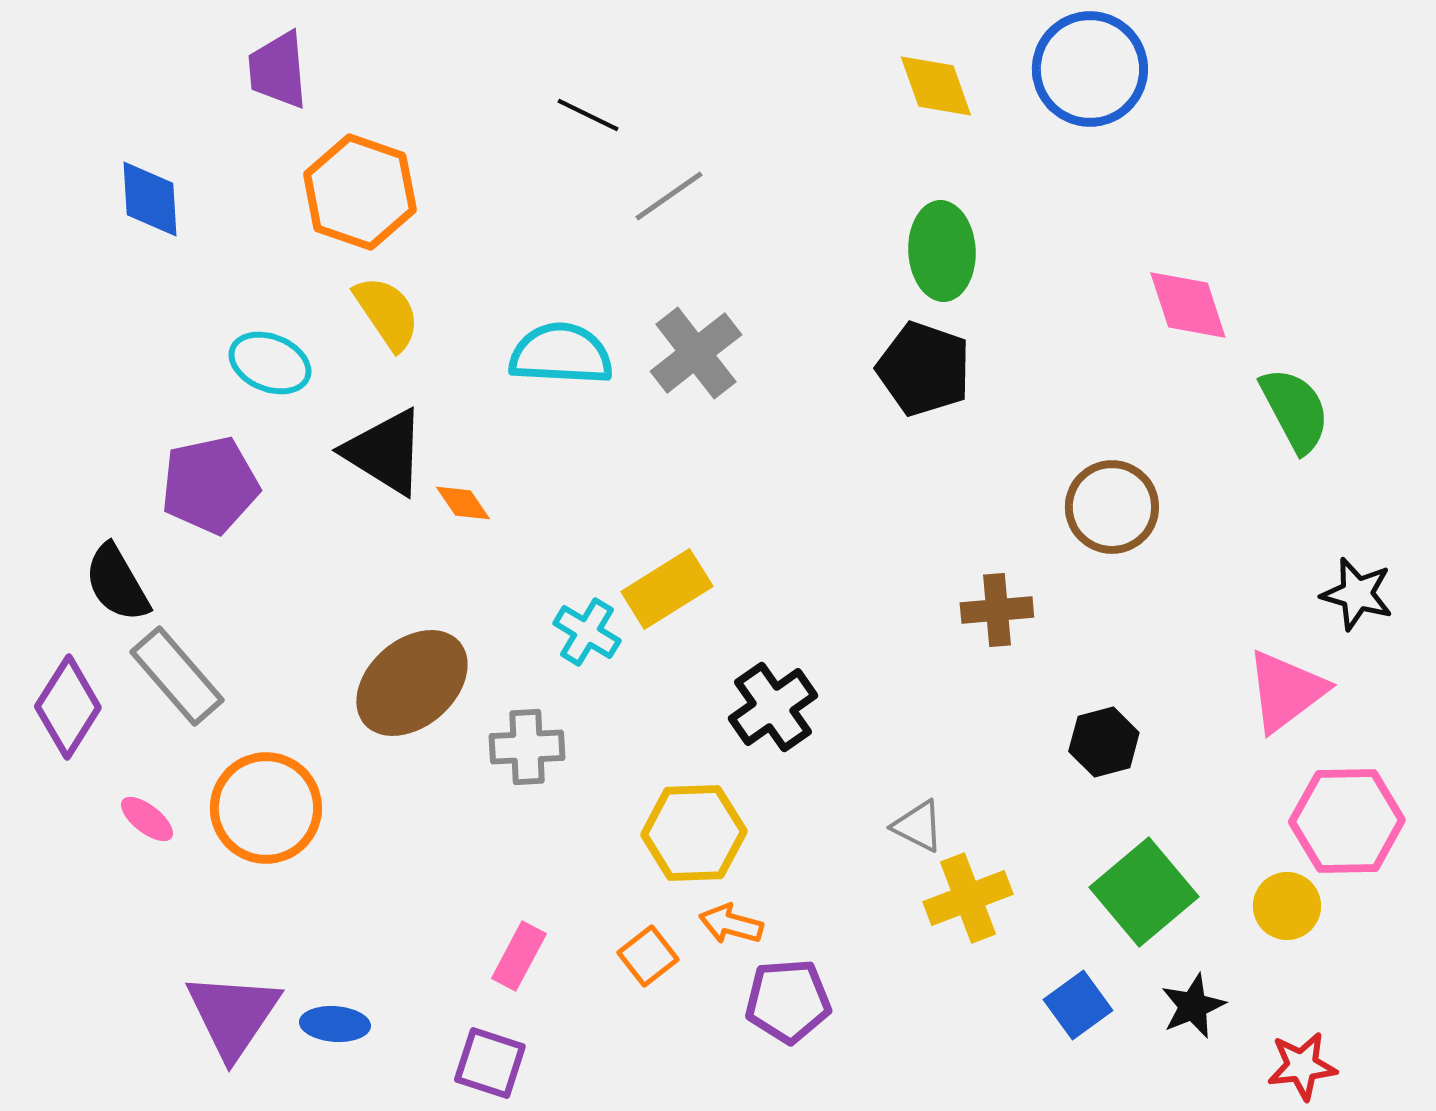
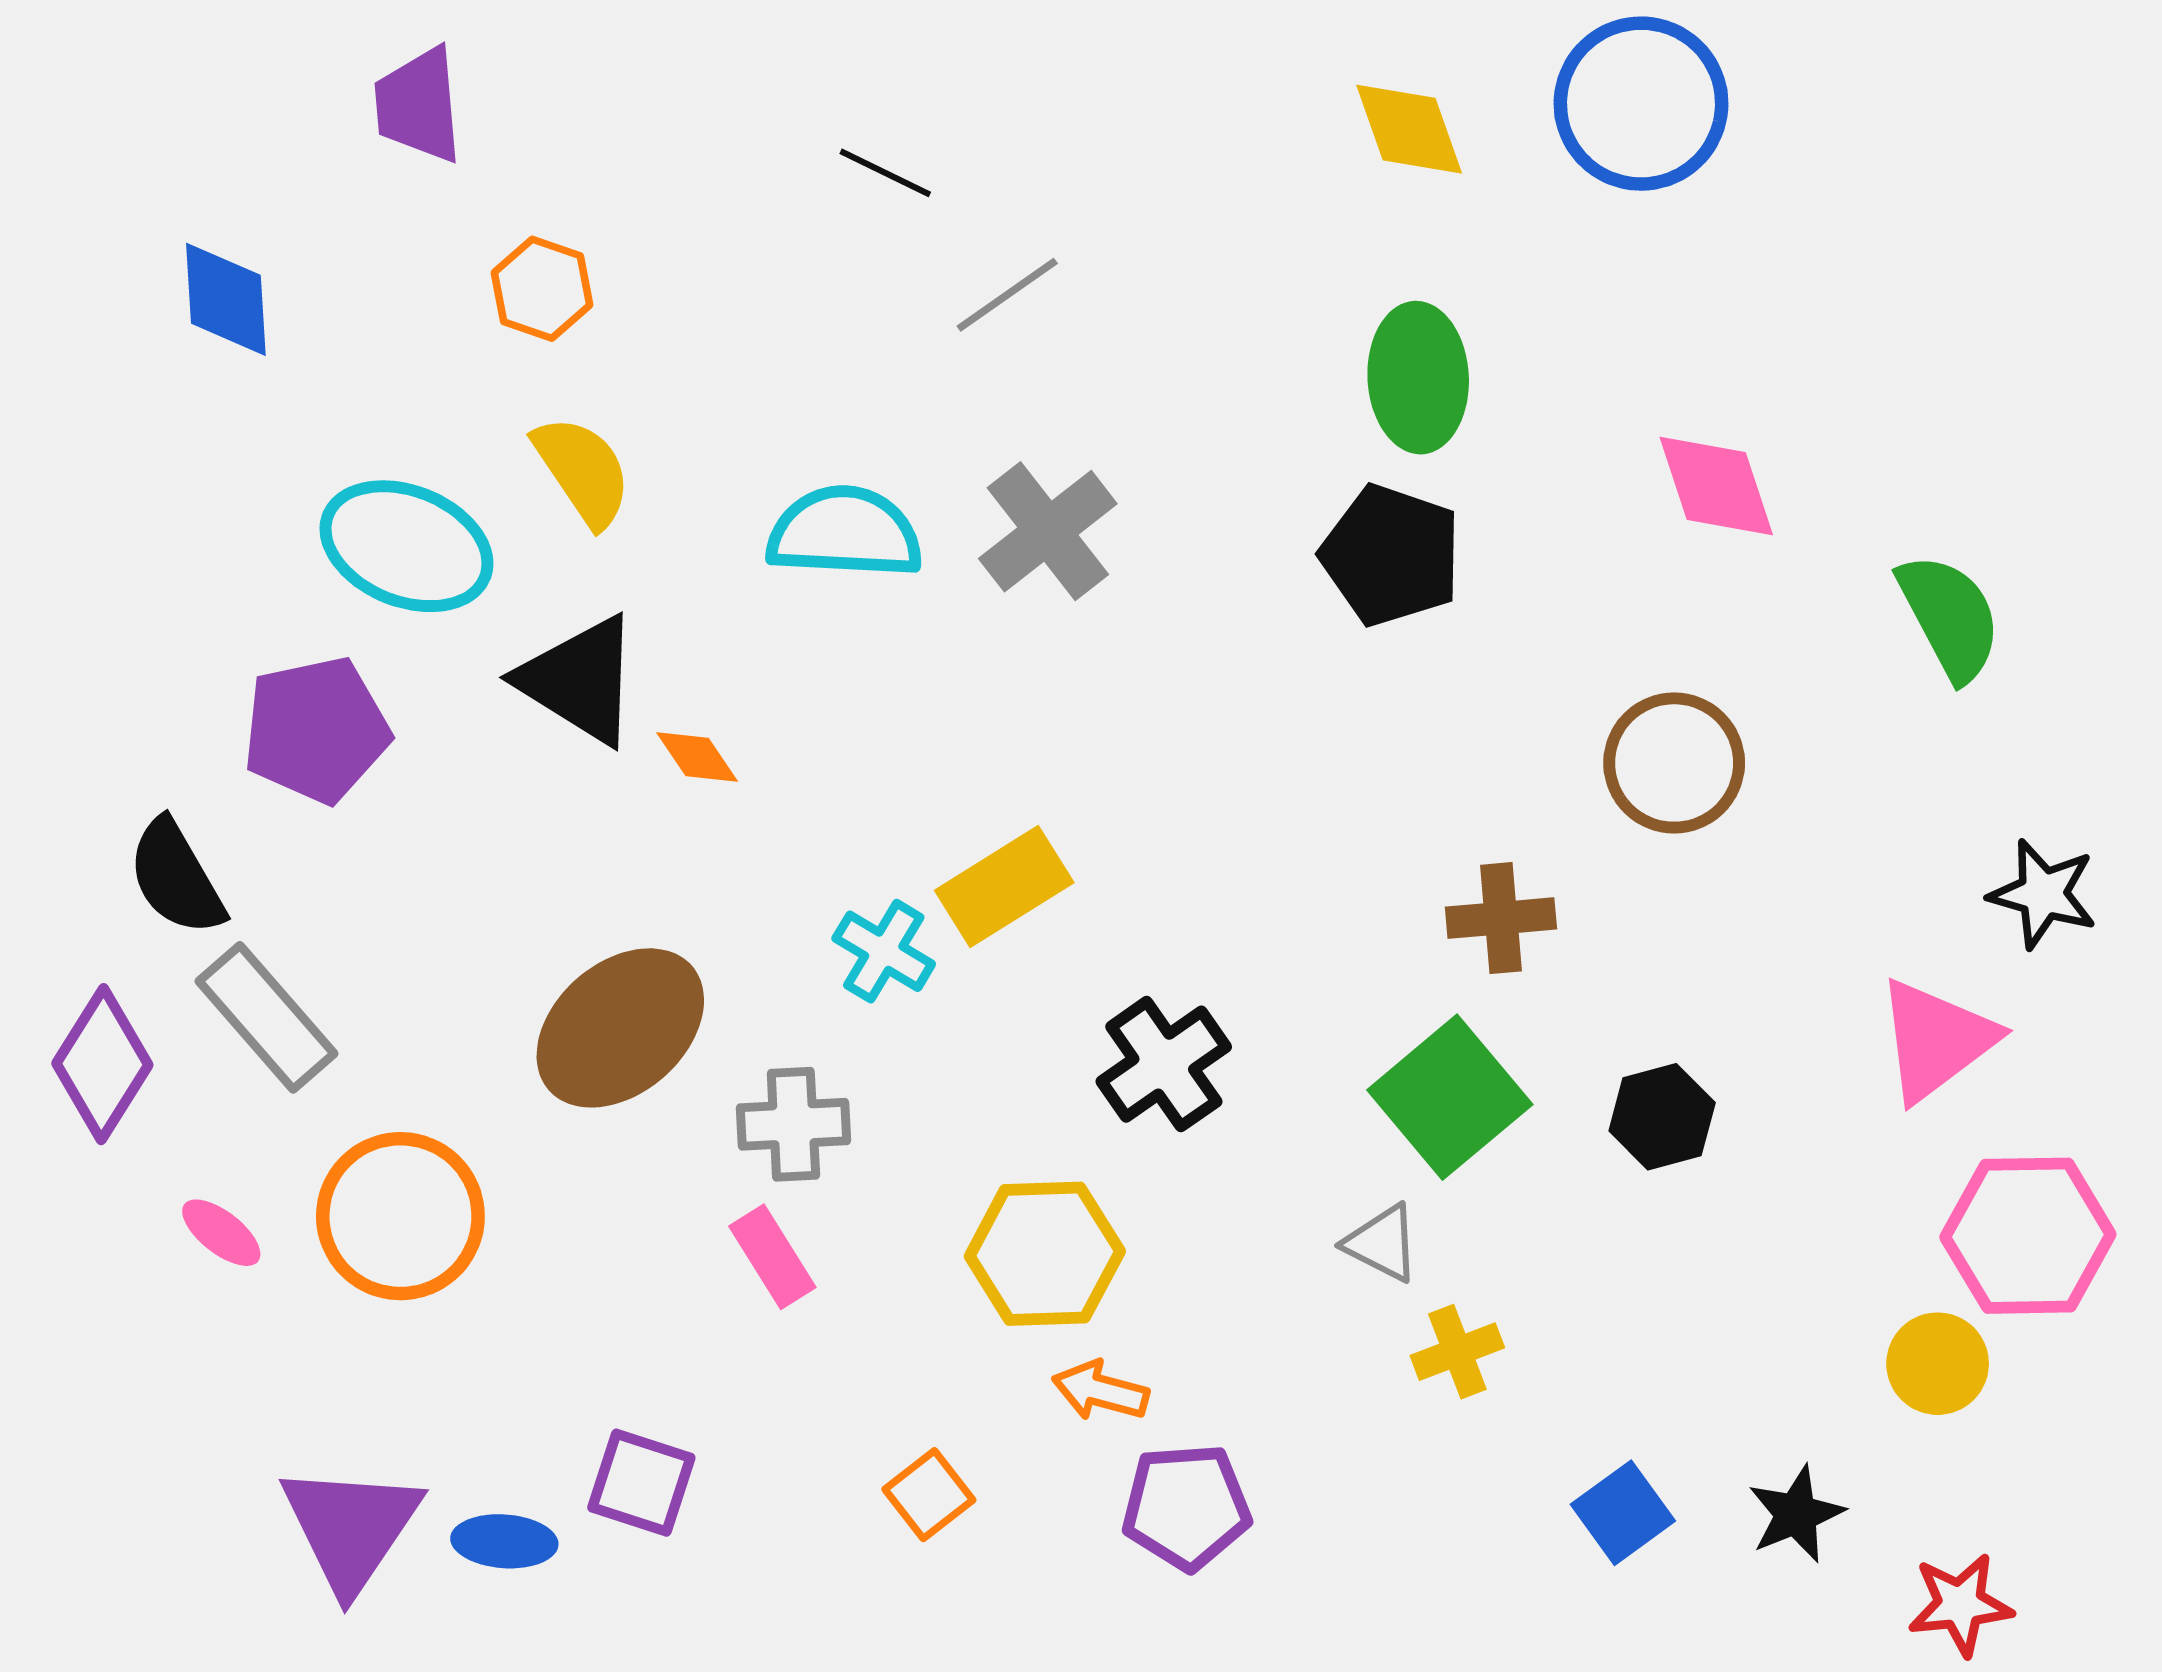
orange hexagon: (360, 192) -> (542, 289), size x0.6
pink diamond: (1188, 305) -> (1716, 486), moved
cyan ellipse: (270, 363) -> (406, 546), size x1.4
green square: (1144, 892) -> (1450, 1097), moved
yellow cross: (968, 898) -> (1457, 1352), size x0.7
pink rectangle: (519, 956) -> (772, 1257), moved, turned -60
orange square: (648, 956) -> (929, 1495), moved
purple square: (490, 1063) -> (641, 1483), moved

